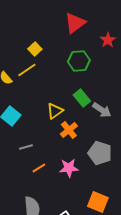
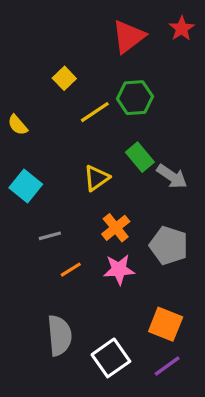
red star: (108, 40) -> (182, 29), moved
yellow line: (27, 70) -> (95, 112), moved
orange cross: (69, 130) -> (116, 228), moved

